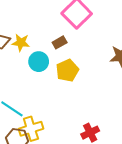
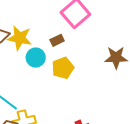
yellow star: (21, 43) -> (20, 38), size x1.4

